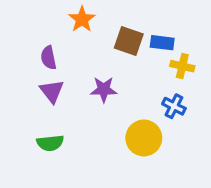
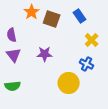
brown square: (129, 41) -> (52, 19), moved
blue rectangle: (162, 43) -> (80, 16), moved, turned 48
yellow cross: (182, 66) -> (92, 40), turned 32

